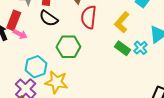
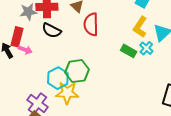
yellow L-shape: (122, 22) -> (140, 27), moved
green hexagon: (68, 47) -> (77, 71), moved
cyan hexagon: (36, 67) -> (58, 78), moved

